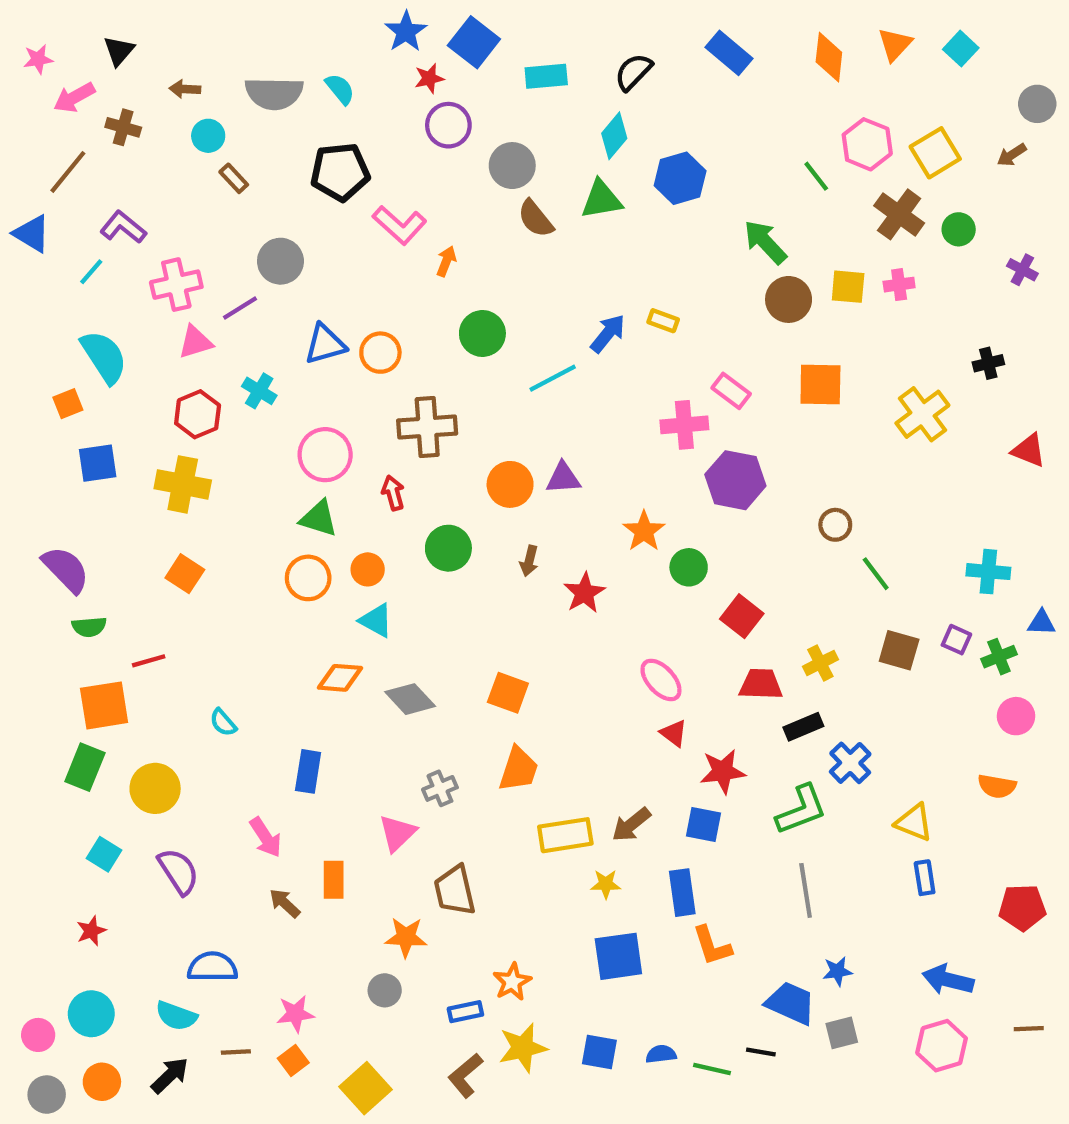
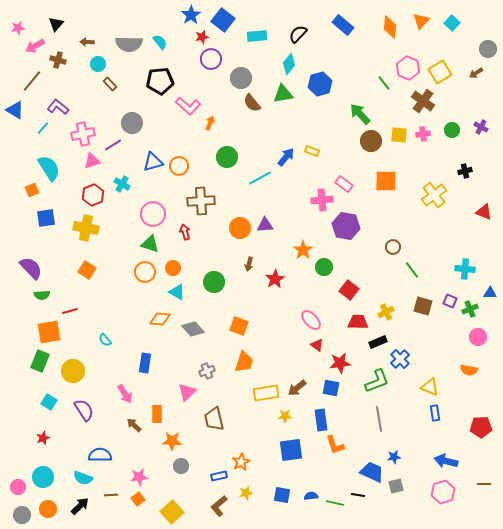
green circle: (959, 229) -> (452, 130), moved
green circle: (448, 548) -> (214, 282), moved
orange star: (406, 937) -> (172, 441), moved
yellow star: (523, 1048) -> (246, 493), size x0.6

